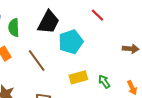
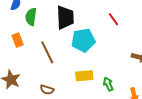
black trapezoid: (49, 22) -> (65, 17), turned -40

